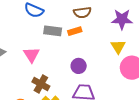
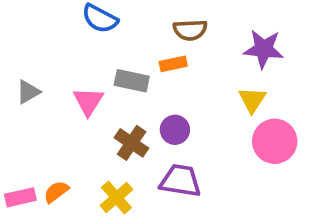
gray rectangle: (53, 31) -> (132, 81), moved
brown cross: (41, 84) -> (132, 143), moved

